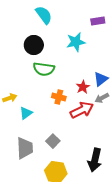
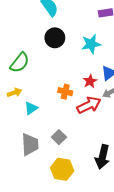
cyan star: (76, 42) -> (91, 44), moved
black circle: (34, 45) -> (55, 38), moved
green semicircle: (44, 69) -> (20, 63), moved, turned -60

